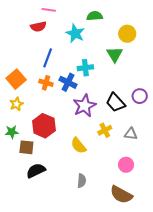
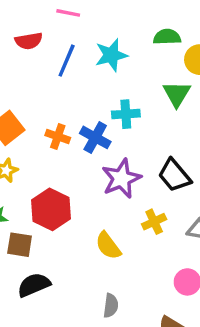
green semicircle: (95, 16) -> (167, 37), moved
red semicircle: (38, 27) -> (29, 41), moved
cyan star: (75, 33) -> (111, 55), turned 30
blue line: (48, 58) -> (67, 61), moved

